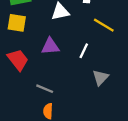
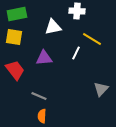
white line: (84, 51) -> (76, 53), moved
gray triangle: (100, 78) -> (101, 89), moved

